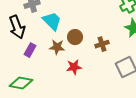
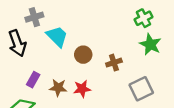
brown star: (57, 47) -> (58, 88), moved
purple rectangle: (30, 50) -> (33, 80), moved

